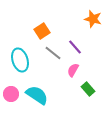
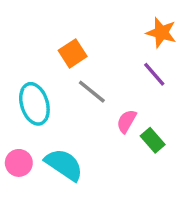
purple line: (75, 47) -> (154, 74), moved
green rectangle: (88, 89) -> (153, 140), moved

